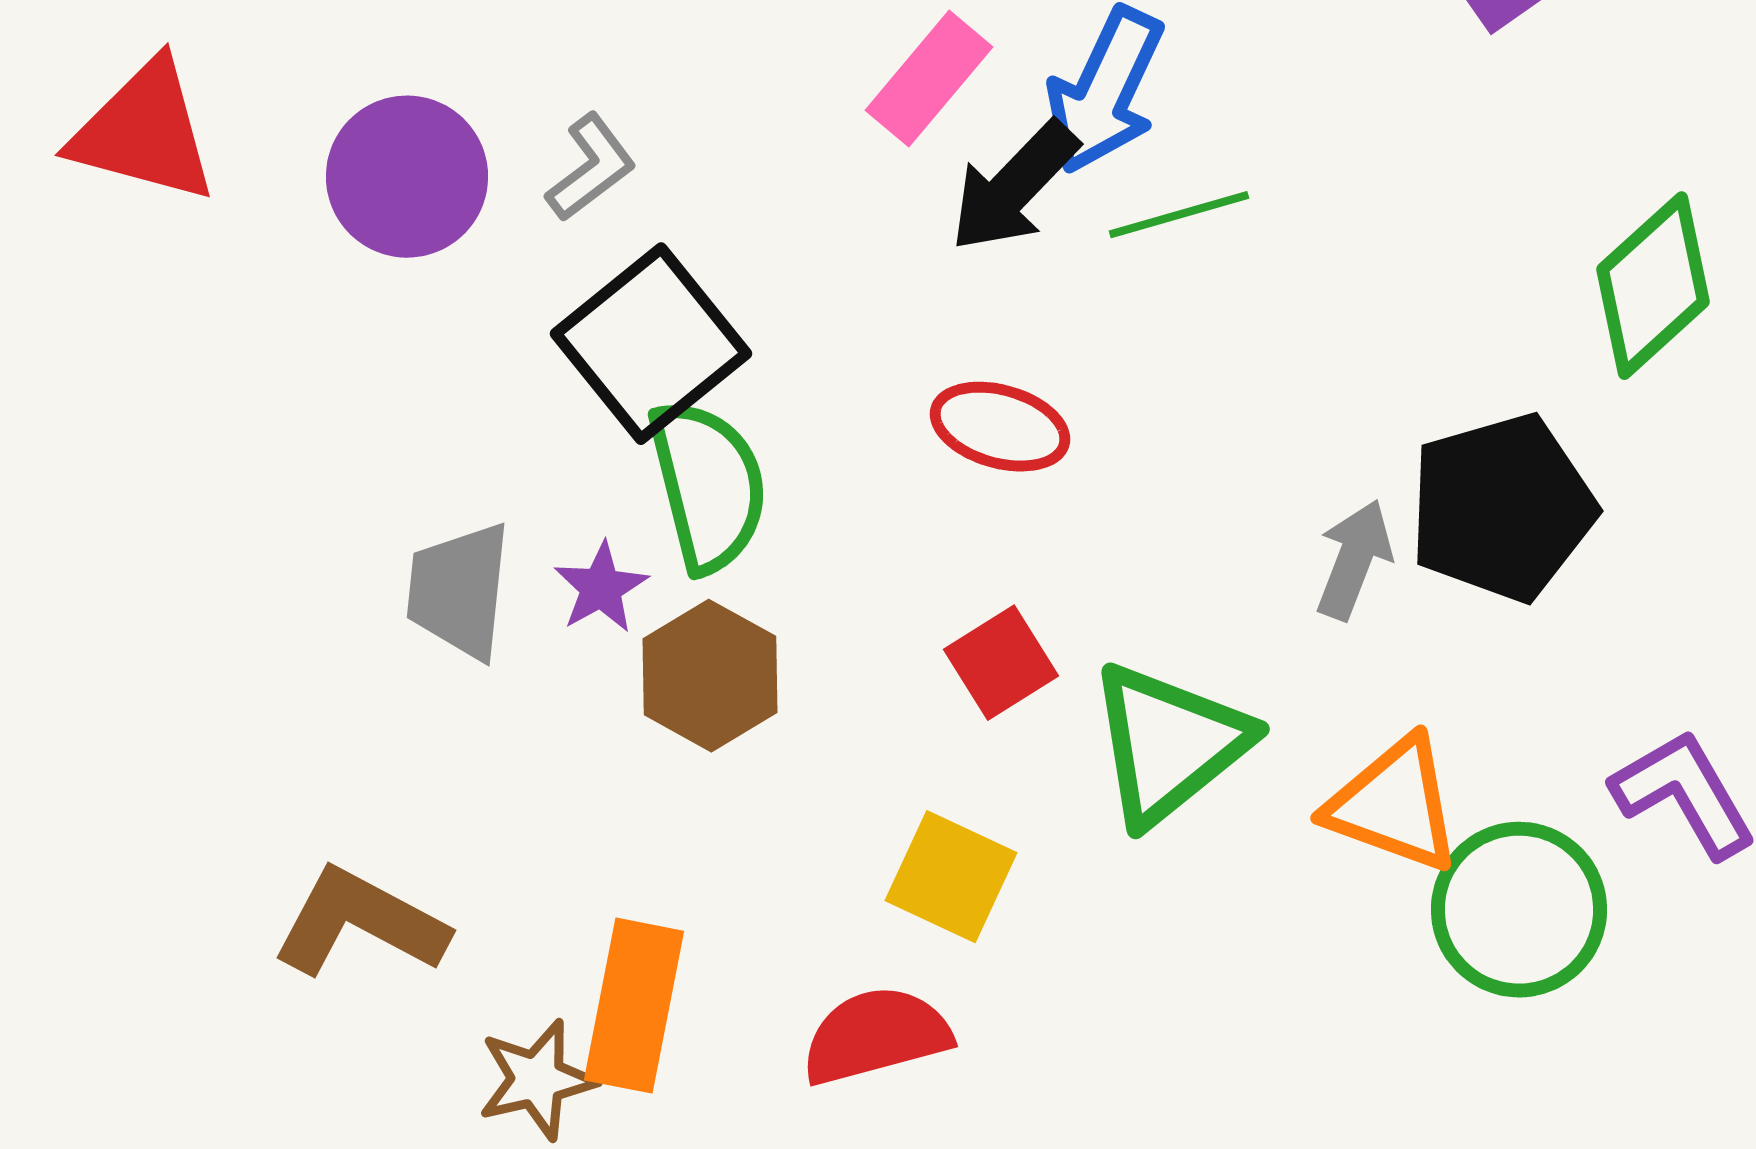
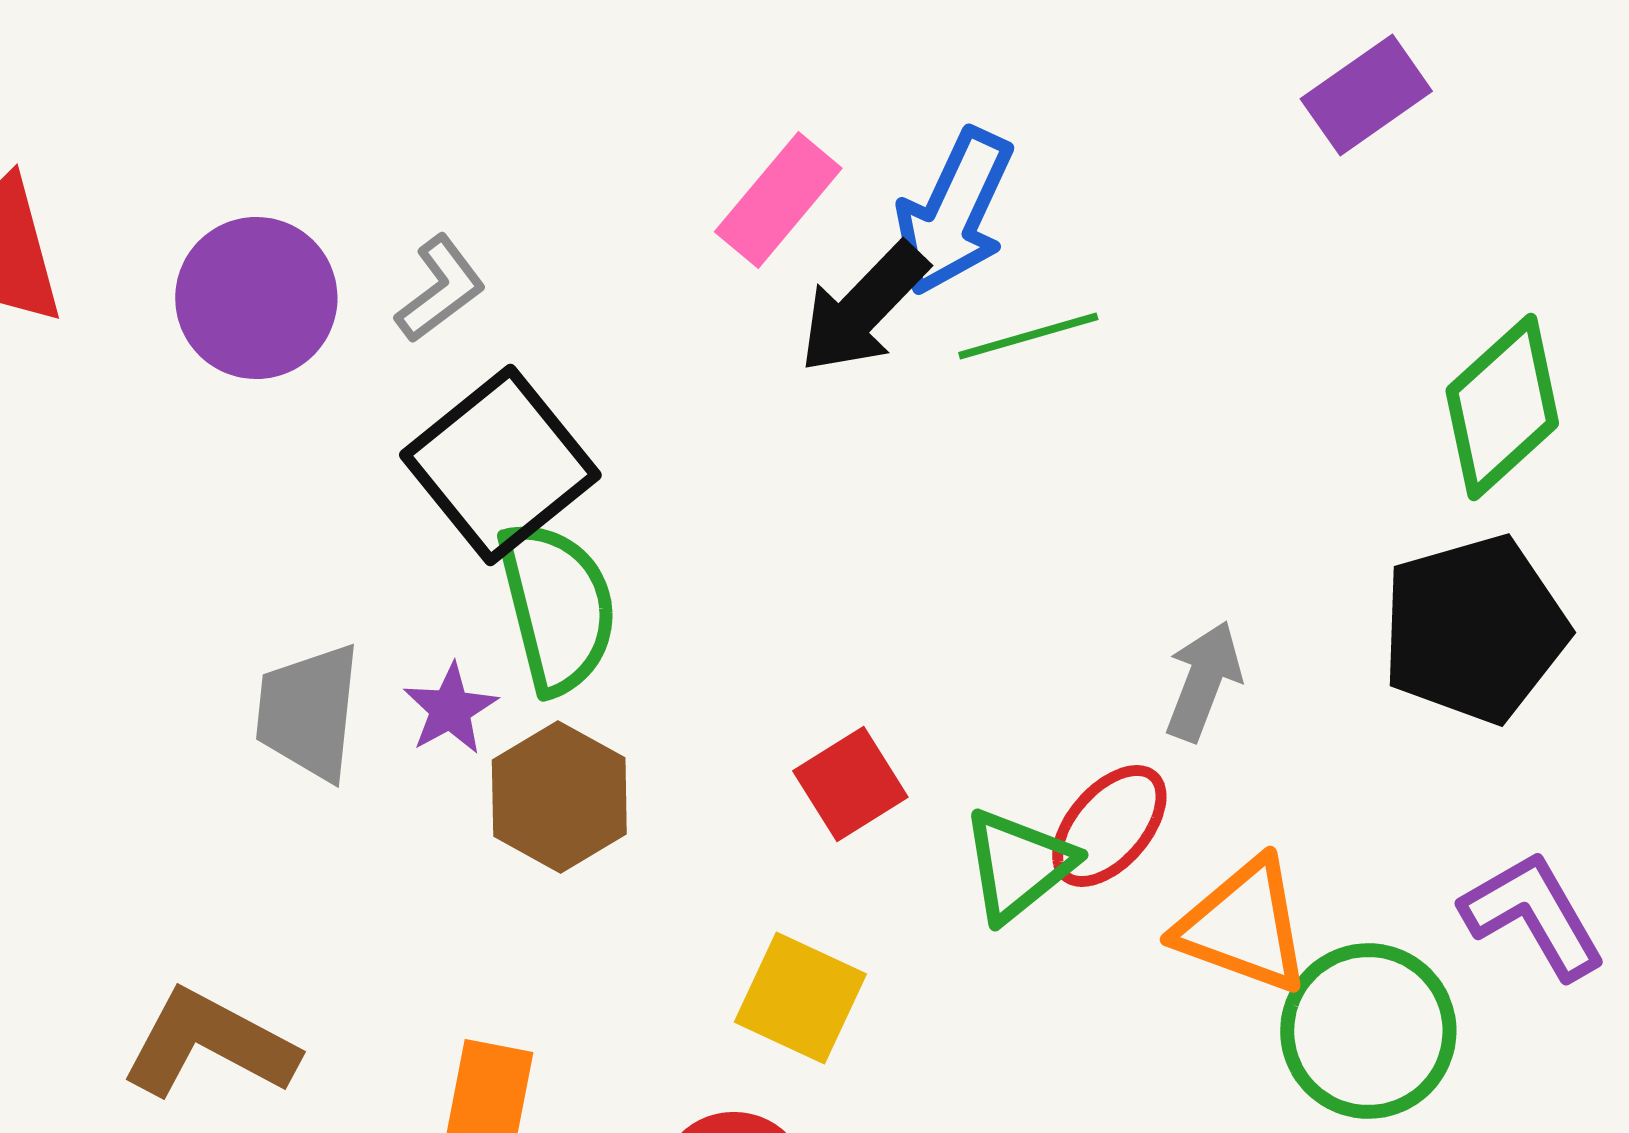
red ellipse: (1000, 427) -> (1109, 826), moved, turned -65
black pentagon: (1502, 508) -> (1474, 629), moved
green triangle: (1169, 744) -> (1018, 865), size x0.7

